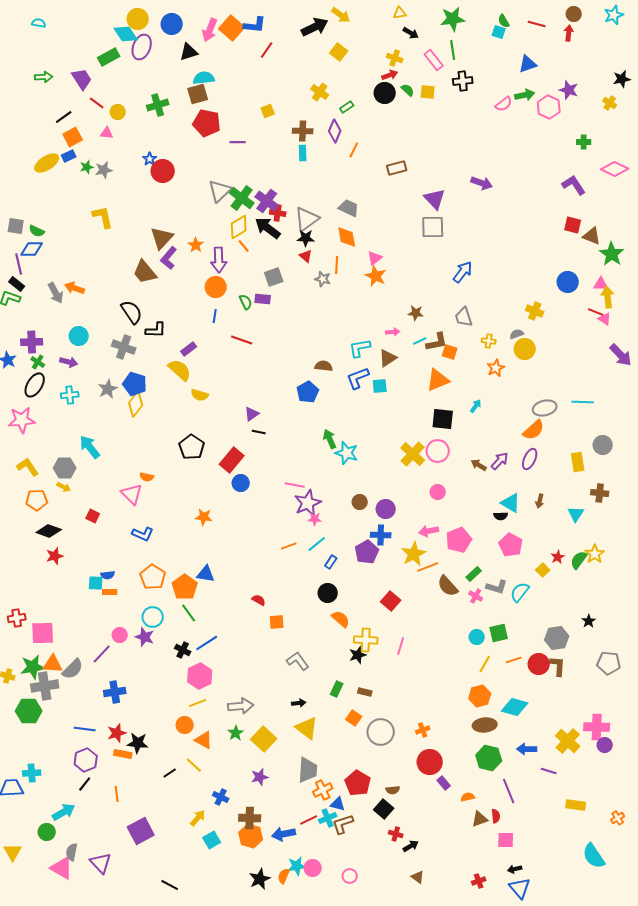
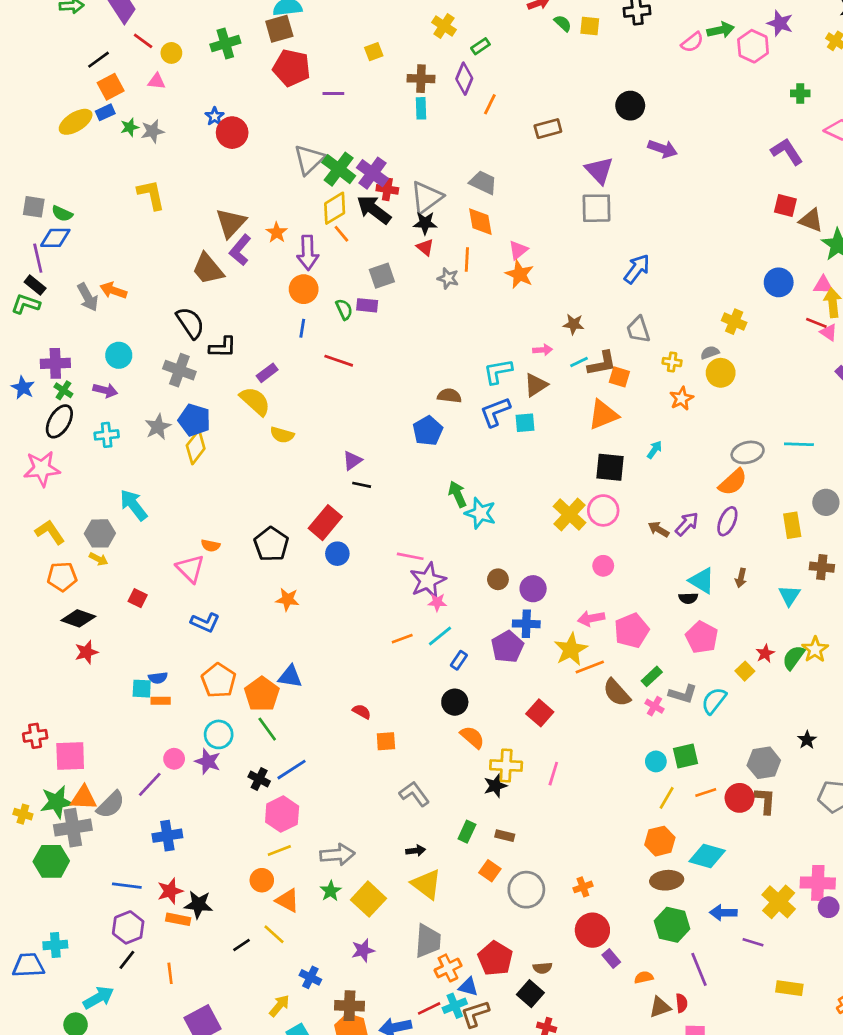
black circle: (385, 93) -> (630, 106), moved
black pentagon: (192, 447) -> (271, 544), moved

